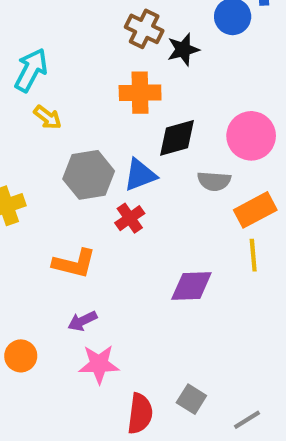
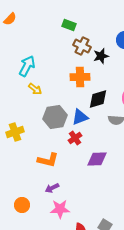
purple diamond: (191, 286) -> (97, 159), moved

